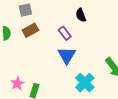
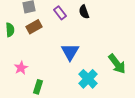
purple rectangle: (65, 33) -> (60, 13), moved
pink star: (17, 84) -> (21, 68), moved

